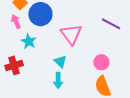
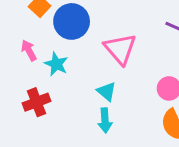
pink arrow: (16, 21) -> (29, 50), moved

